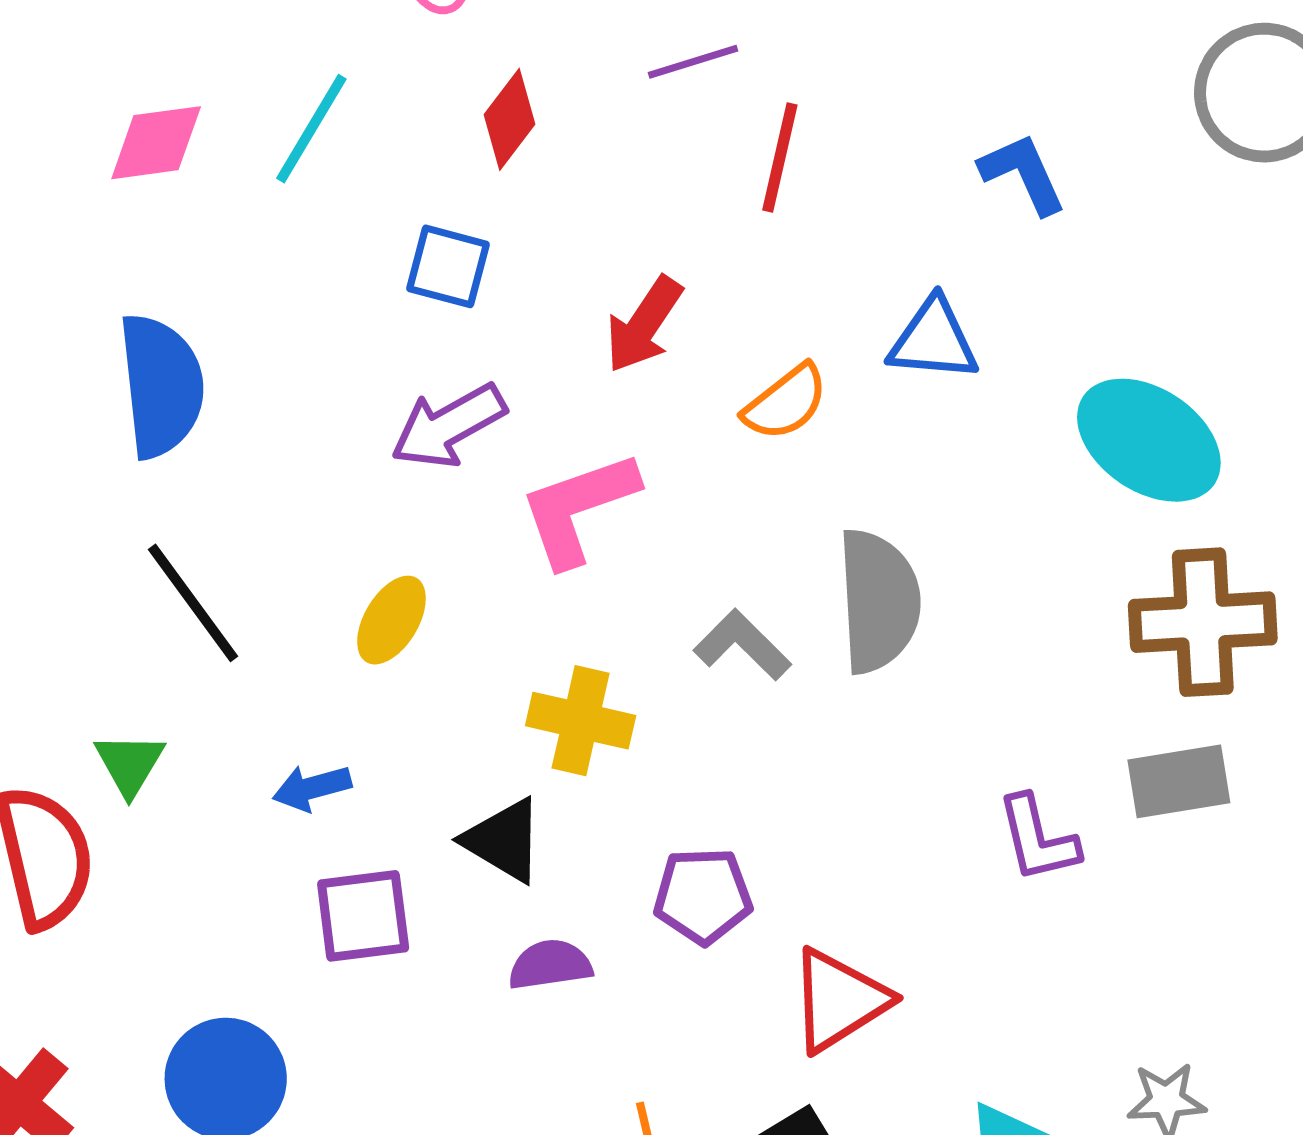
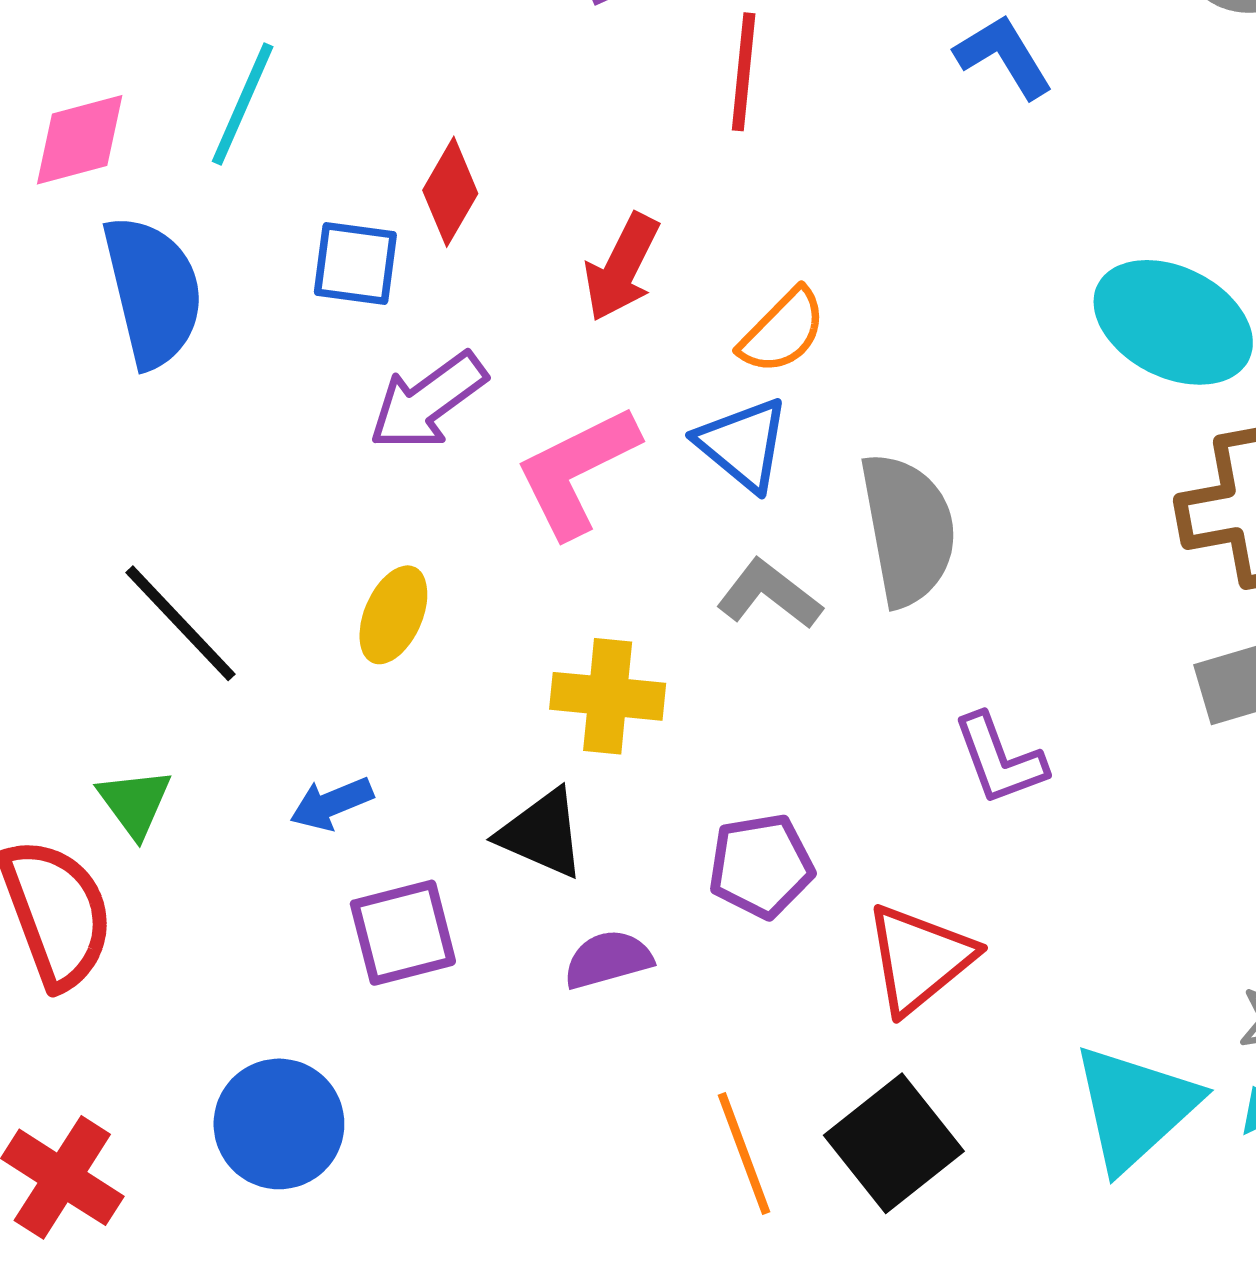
red diamond: (510, 119) -> (450, 192), moved
blue square: (448, 266) -> (355, 264), moved
blue triangle: (933, 340) -> (743, 444), moved, turned 42
blue semicircle: (161, 386) -> (153, 291), moved
purple L-shape: (1038, 839) -> (1000, 759), moved

